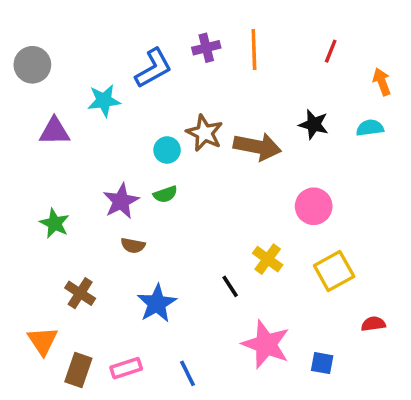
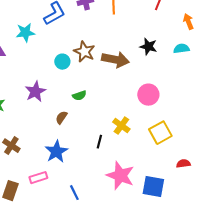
green semicircle: (165, 194) -> (79, 96), moved
brown semicircle: (133, 245) -> (61, 118), moved, turned 112
black line: (230, 286) -> (99, 142), turned 48
blue square: (322, 363) -> (153, 187), size x1.6
pink rectangle: (126, 368) -> (38, 178), moved

